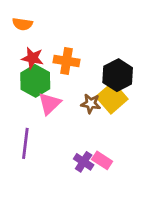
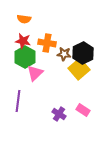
orange semicircle: (22, 24) -> (24, 19), moved
brown star: (91, 104) -> (64, 54), moved
pink rectangle: (102, 160) -> (83, 110), moved

